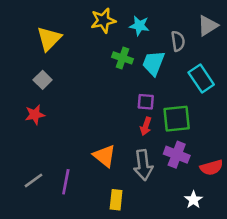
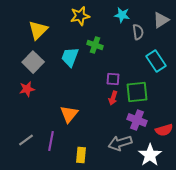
cyan star: (139, 26) -> (122, 15), moved
cyan trapezoid: (153, 63) -> (70, 57), moved
gray square: (43, 80) -> (33, 62), size x1.5
orange triangle: (104, 156) -> (69, 114), moved, turned 30
gray arrow: (143, 165) -> (120, 143), moved, turned 80
yellow rectangle: (116, 200) -> (81, 155), moved
white star: (193, 200) -> (150, 155), size x1.6

